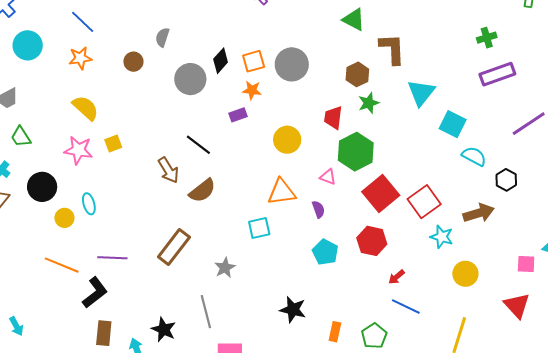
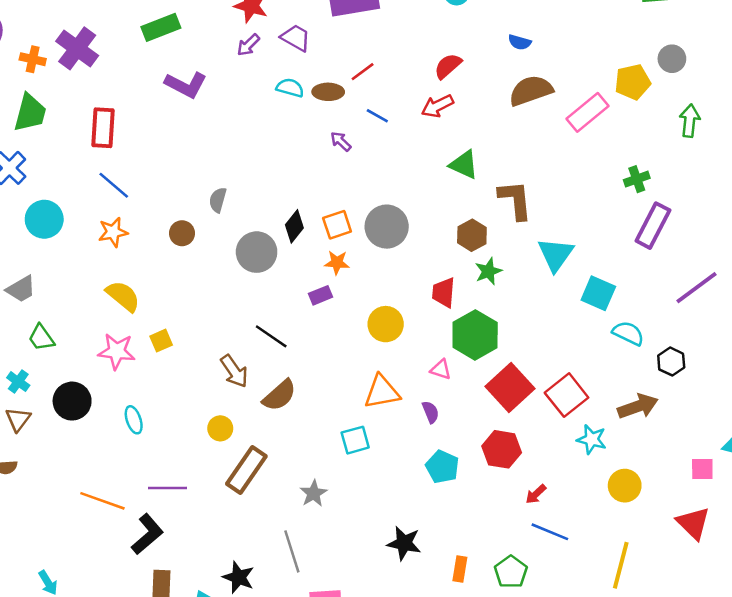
purple rectangle: (497, 74) -> (653, 226), turned -40
yellow circle: (64, 218) -> (220, 428), moved

